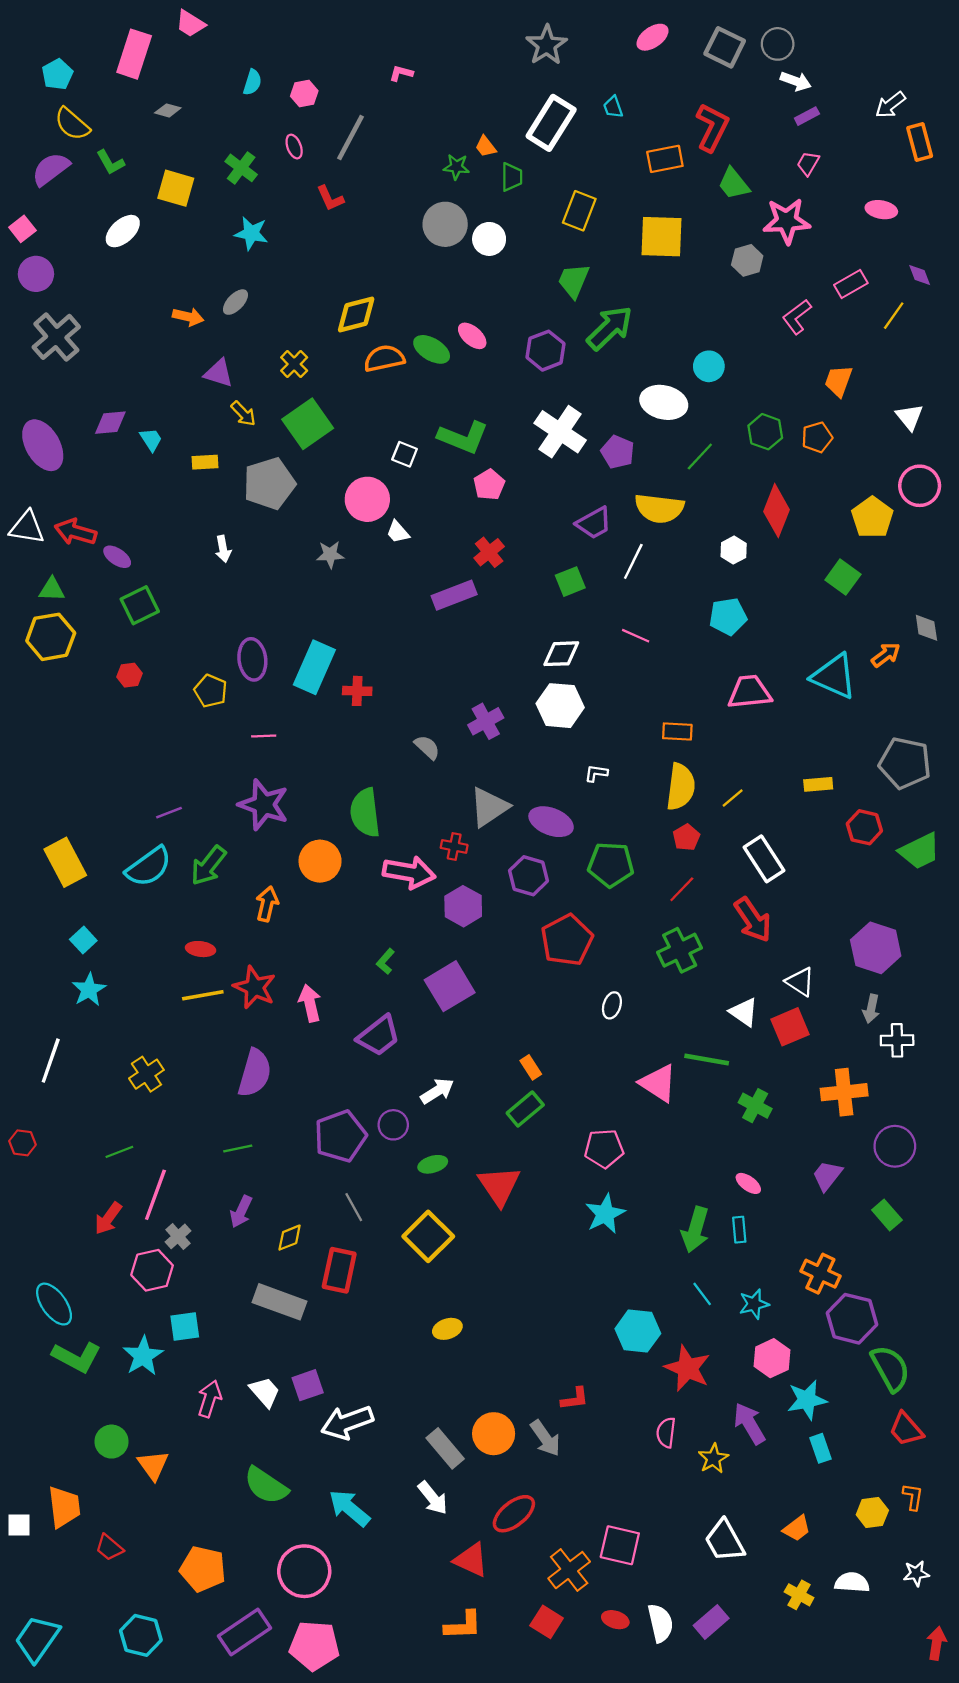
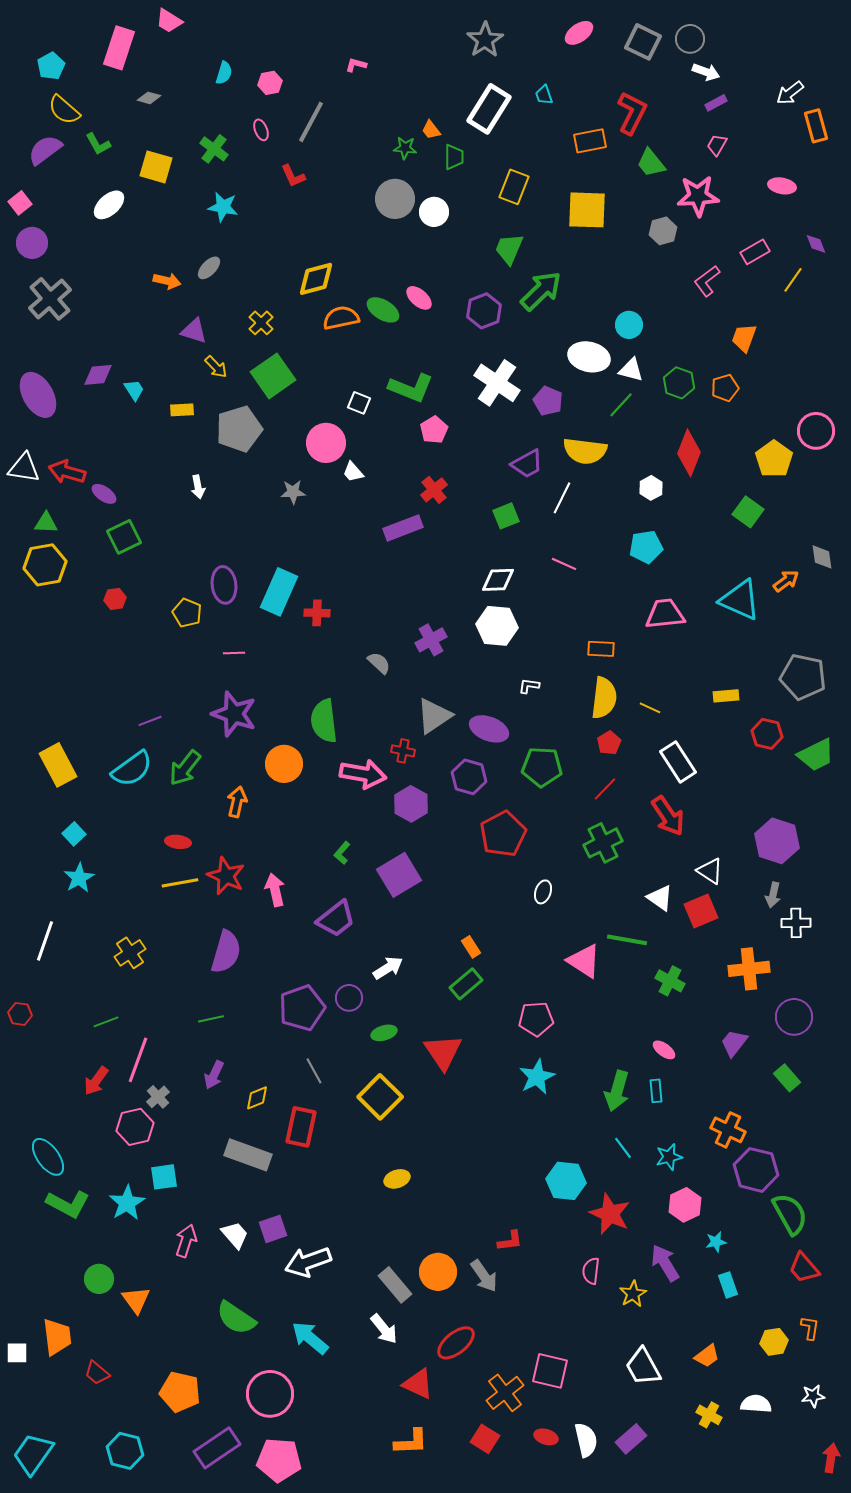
white triangle: (909, 417) -> (631, 370), moved, turned -36
yellow line: (733, 798) -> (650, 708), turned 65
cyan star: (807, 1400) -> (716, 1242), size x0.6

